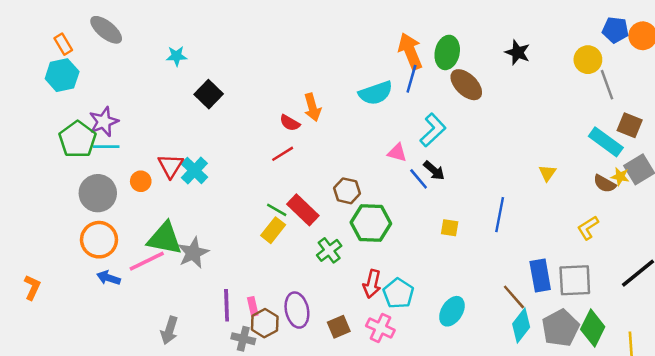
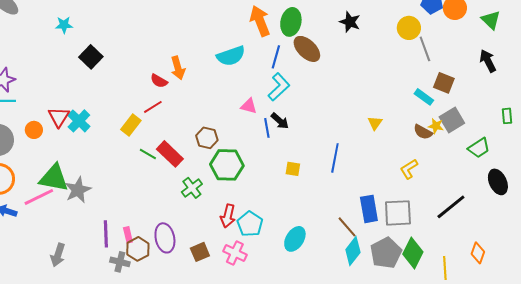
blue line: (411, 79) -> (276, 57), moved
cyan rectangle: (606, 142) -> (424, 97), size x0.7
blue line: (419, 179) -> (267, 128), turned 30
yellow rectangle: (273, 230) -> (131, 125), moved

